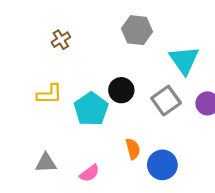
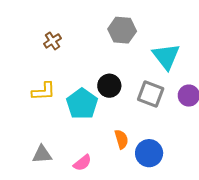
gray square: (166, 101) -> (151, 94), turned -32

